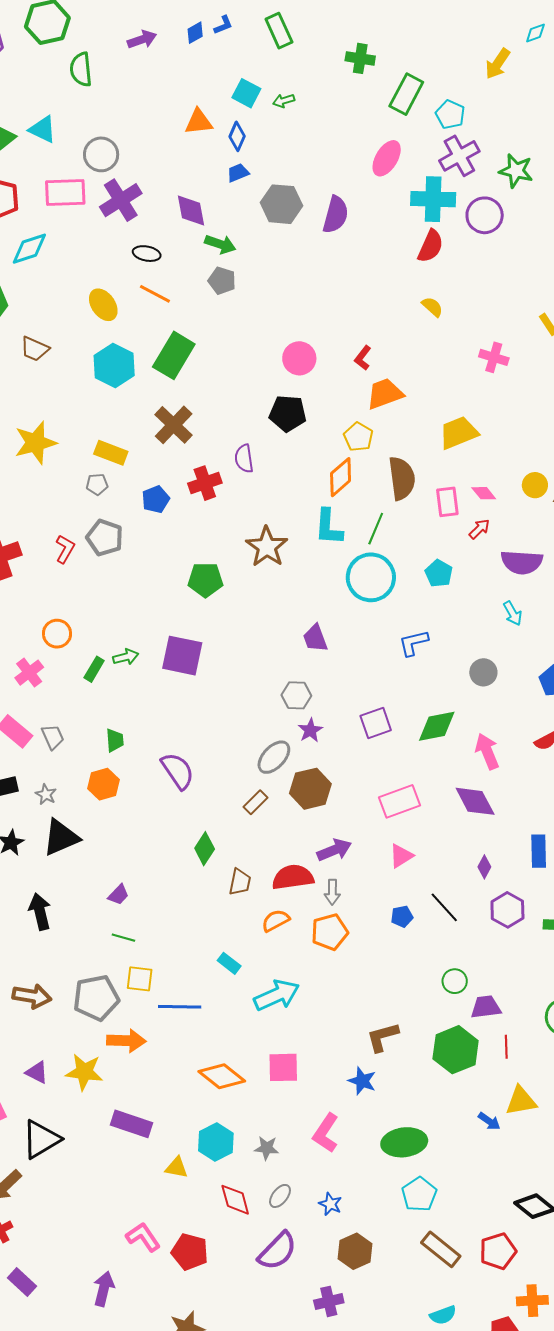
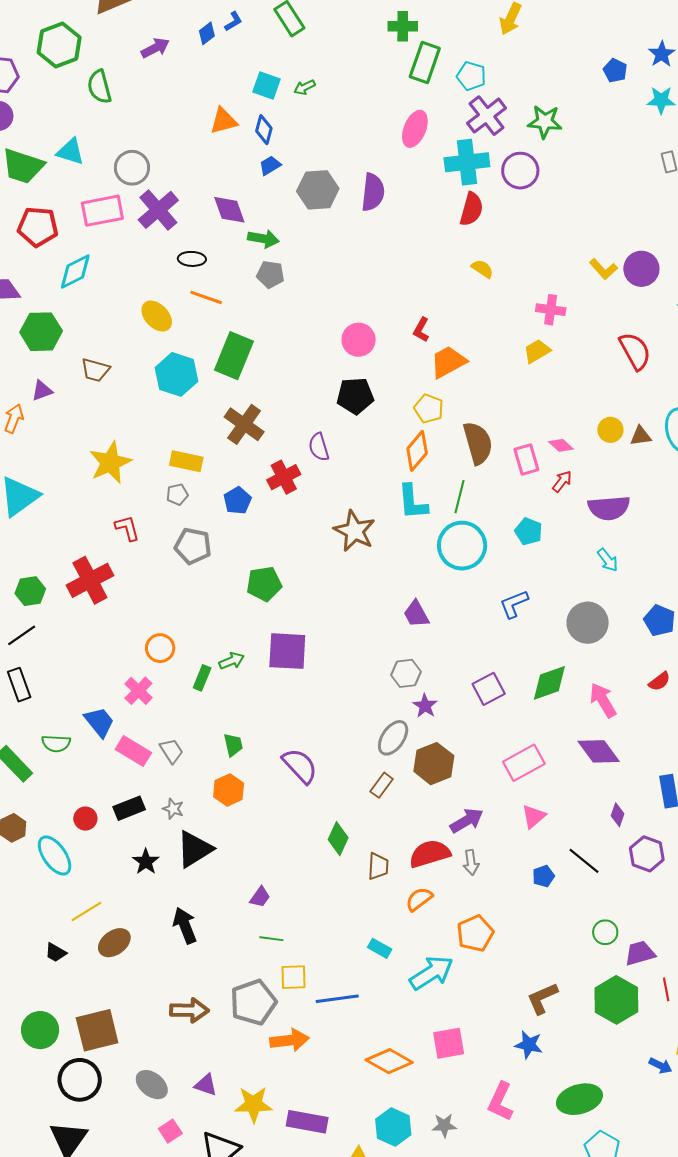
green cross: (360, 58) -> (403, 26), moved
yellow trapezoid: (459, 433) -> (537, 351), moved, size x0.7
red L-shape: (65, 549) -> (127, 528), moved, turned -36
green pentagon: (205, 580) -> (264, 584), moved
gray circle: (483, 672) -> (588, 623), size x1.5
orange pentagon: (330, 932) -> (475, 933), moved
yellow star: (84, 1072) -> (253, 1104), moved

